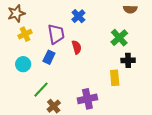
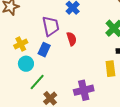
yellow cross: (25, 34) -> (21, 44), moved
cyan circle: (23, 64) -> (26, 64), moved

